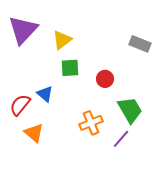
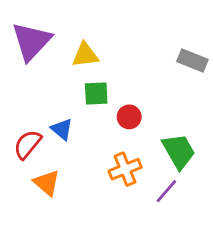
yellow triangle: (62, 40) -> (85, 55), turned 30
red circle: (105, 79) -> (129, 117), moved

